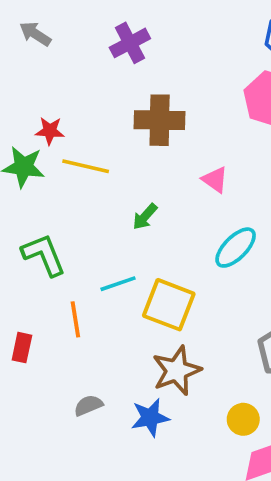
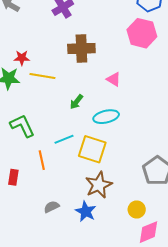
cyan ellipse: (236, 248) -> (106, 117), moved, turned 35
blue star: (150, 418) -> (86, 211), turned -30

